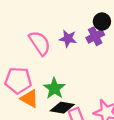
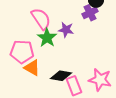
purple star: (68, 39) -> (66, 30), moved
green star: (54, 88) -> (47, 38), moved

